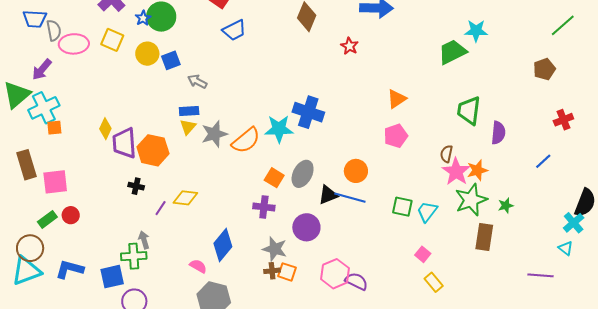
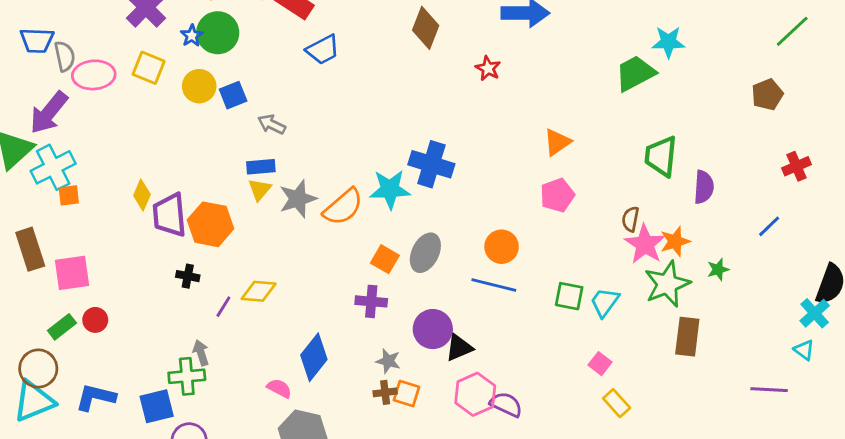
purple arrow: (42, 70) -> (49, 113), size x1.4
black triangle: (328, 195) -> (459, 348), moved
green star: (506, 206) -> (718, 269), moved
gray star: (275, 249) -> (388, 361), size x0.7

